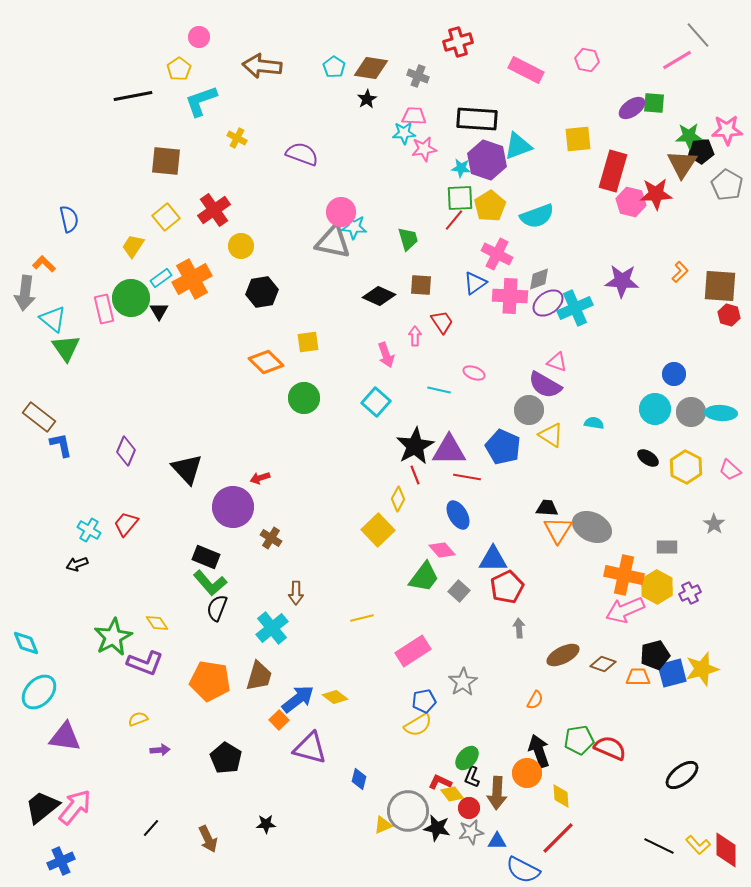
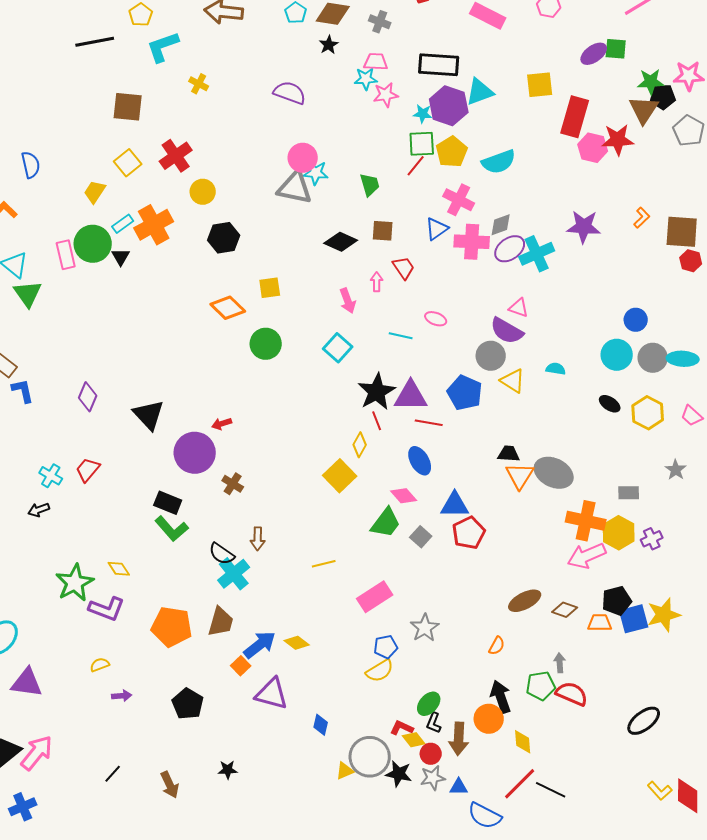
purple semicircle: (302, 154) -> (290, 93), moved
black semicircle: (217, 608) -> (222, 554), moved, turned -76
gray arrow: (519, 628) -> (560, 663), moved
black line: (659, 846) -> (551, 790), moved

